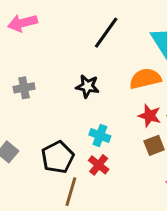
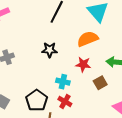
red star: (149, 116) -> (83, 64), moved

